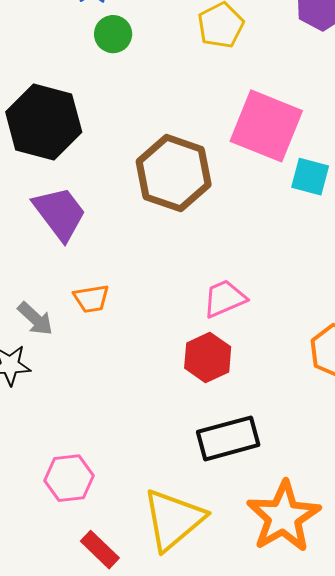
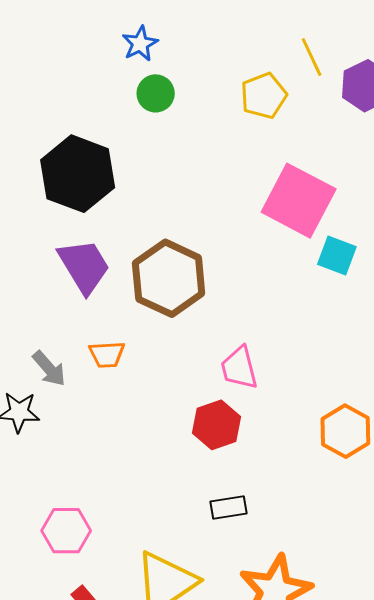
brown hexagon: (174, 173) -> (169, 278), moved
pink trapezoid: (225, 298) -> (239, 368), turned -87
black rectangle: (228, 438) -> (228, 507), size x0.6

